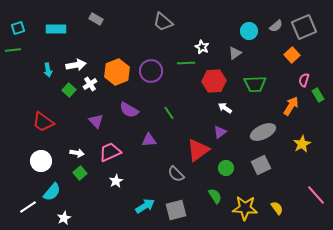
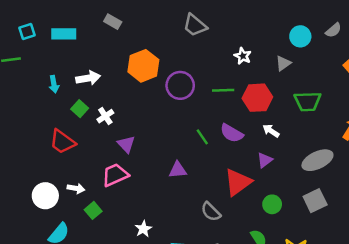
cyan square: (18, 28) -> (27, 31), moved
green line: (186, 63) -> (223, 90), moved
orange hexagon: (117, 72) -> (143, 66), moved
white cross: (90, 84) -> (105, 116), moved
purple semicircle: (129, 110) -> (232, 133), moved
purple triangle: (96, 121) -> (126, 144), moved
red trapezoid: (43, 122) -> (62, 142), moved
pink trapezoid: (110, 152) -> (115, 175), moved
white arrow: (77, 153) -> (76, 188), moved
white star: (116, 181) -> (143, 229), moved

